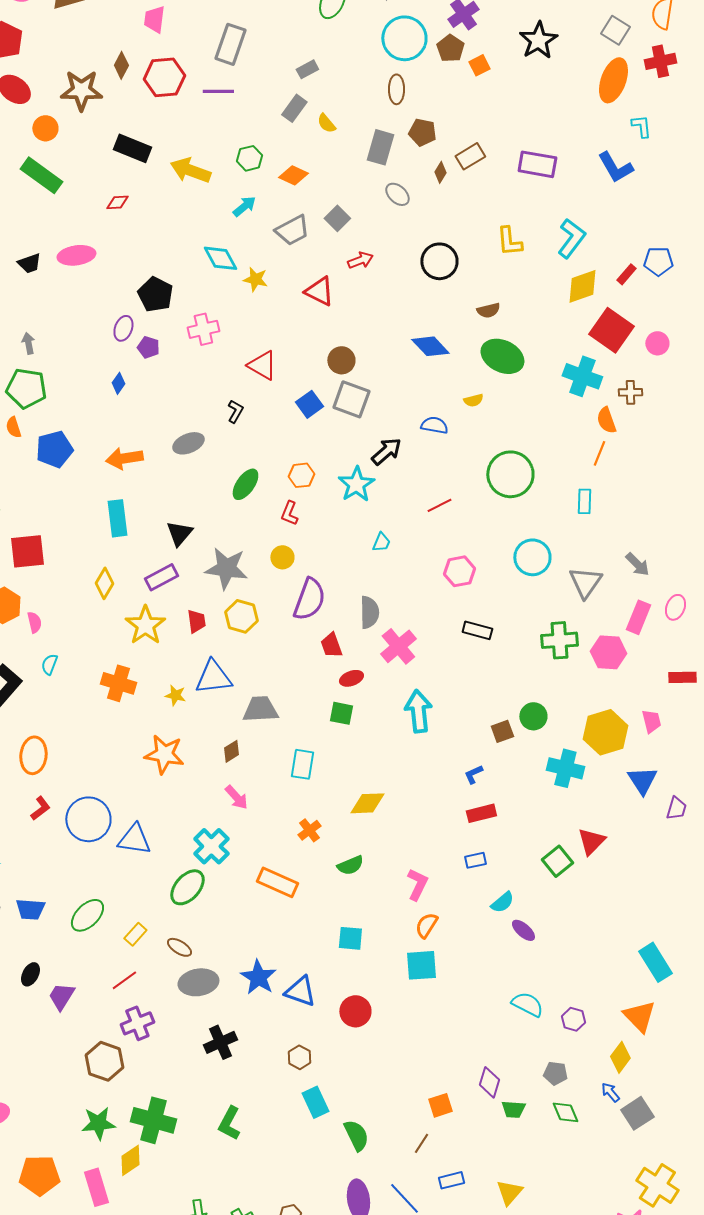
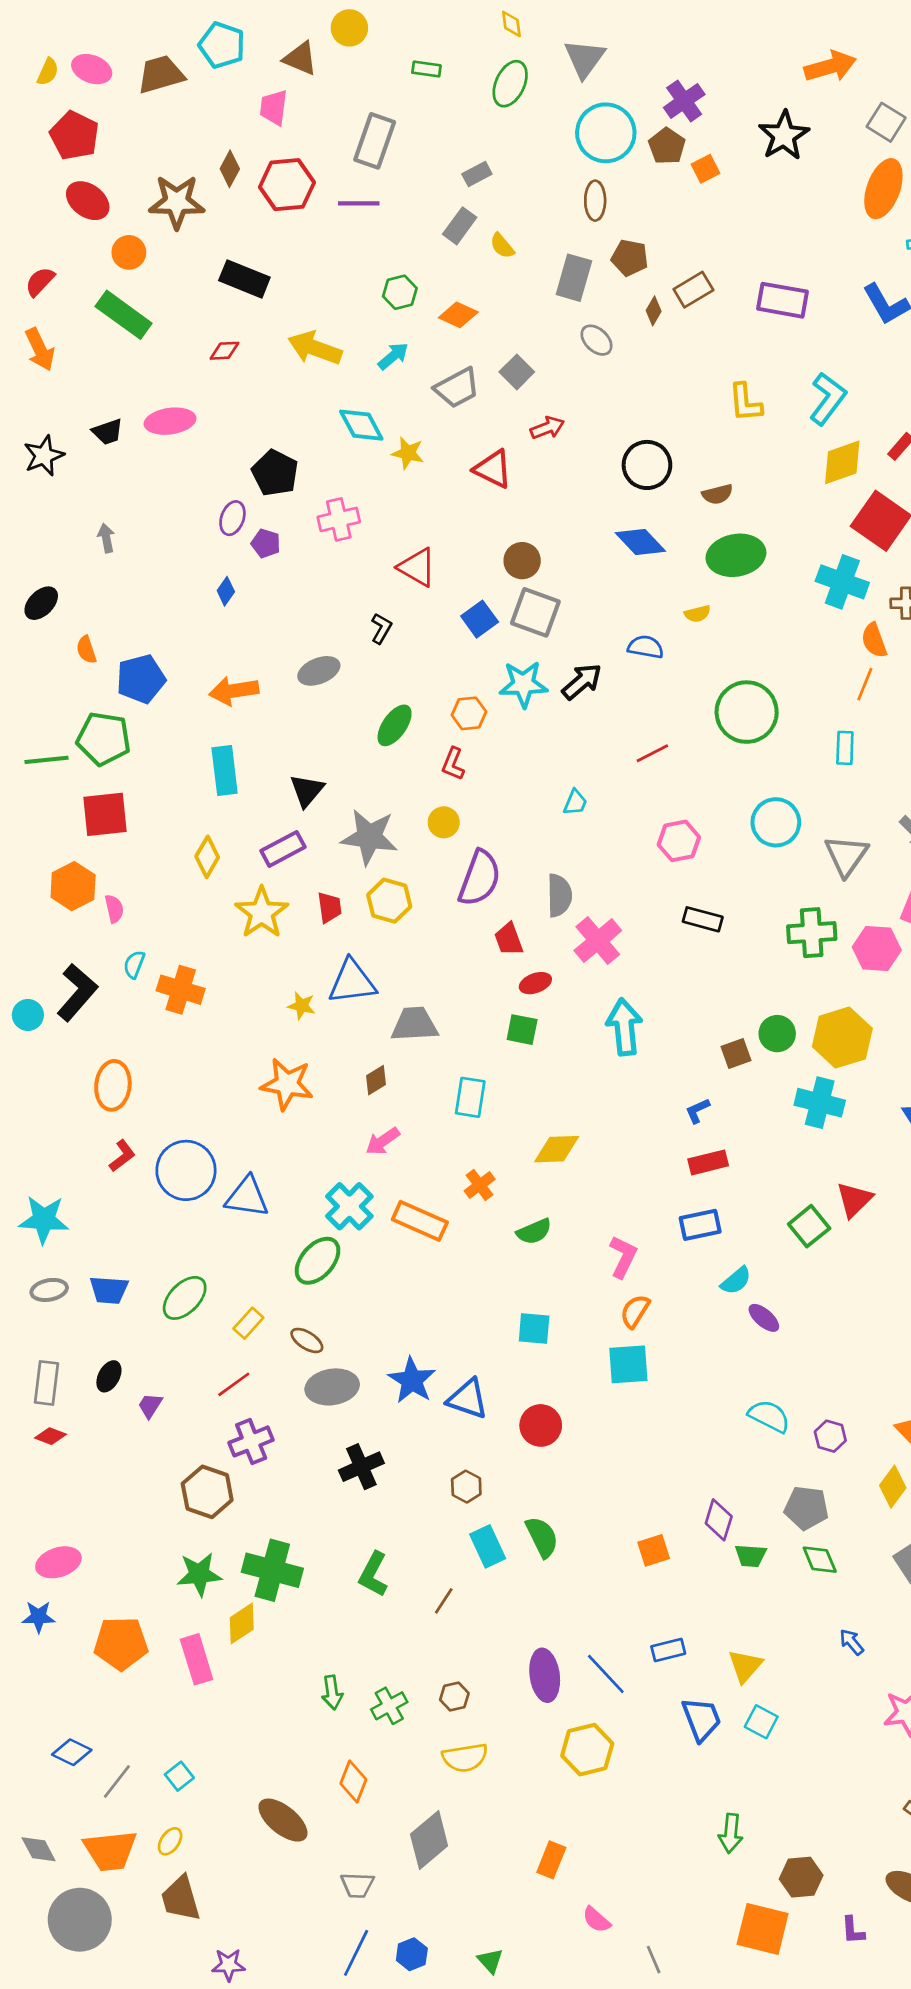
yellow arrow: (190, 170) -> (315, 348), moved
black circle: (439, 261) -> (647, 465), moved
green ellipse: (502, 356) -> (736, 555), turned -36
green pentagon: (26, 388) -> (104, 739), moved
cyan star: (356, 484) -> (523, 684), moved, turned 30
orange cross: (118, 683) -> (181, 990), moved
yellow hexagon: (605, 732) -> (842, 1038), moved
pink arrow: (236, 797) -> (383, 1141), turned 96
blue rectangle: (475, 860) -> (700, 1225), size x1.4
orange rectangle: (277, 882) -> (420, 1221), moved
purple trapezoid: (61, 996) -> (150, 1406), size x0.7
gray pentagon: (555, 1073) -> (806, 1508), size x1.4
blue arrow: (610, 1092) -> (852, 1642), moved
green semicircle: (356, 1135) -> (542, 1537), moved
brown line: (421, 1143) -> (444, 1601), moved

